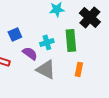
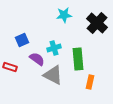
green rectangle: (71, 40) -> (78, 59), moved
orange rectangle: (79, 69) -> (90, 82), moved

